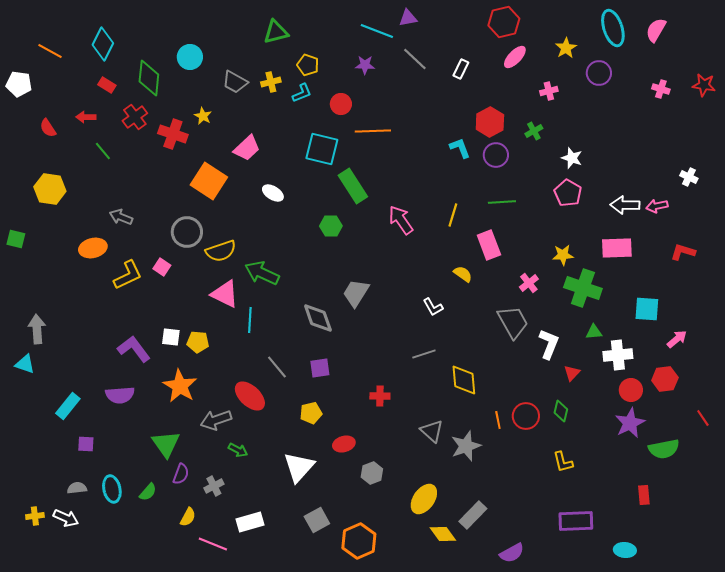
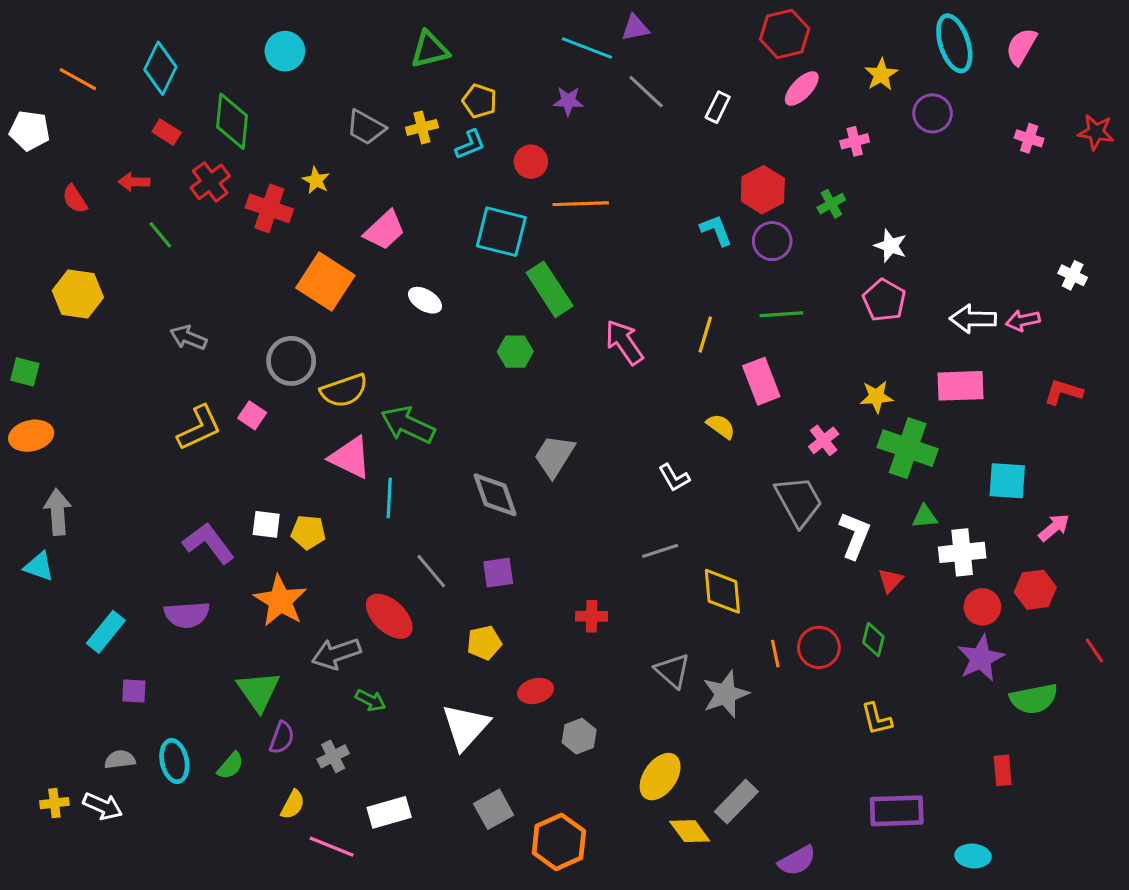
cyan circle: (190, 57) -> (285, 51), moved
orange ellipse: (93, 248) -> (31, 436), moved

